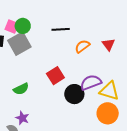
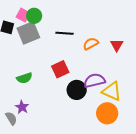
black line: (61, 29) -> (64, 33), moved

